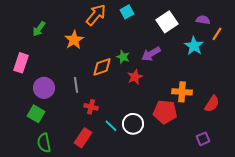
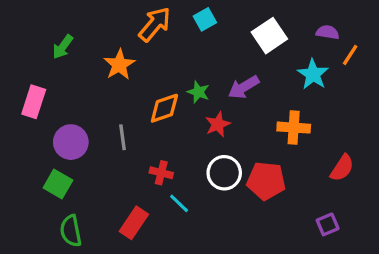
orange cross: (182, 92) -> (294, 128), moved
red cross: (91, 107) -> (161, 173), moved
white circle: (133, 124) -> (224, 173), moved

